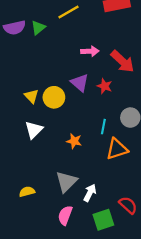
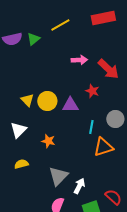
purple triangle: (80, 83) -> (70, 105), moved, turned -42
white triangle: (34, 130) -> (18, 130), moved
orange star: (74, 141) -> (48, 141), moved
yellow semicircle: (27, 192) -> (21, 164), moved

